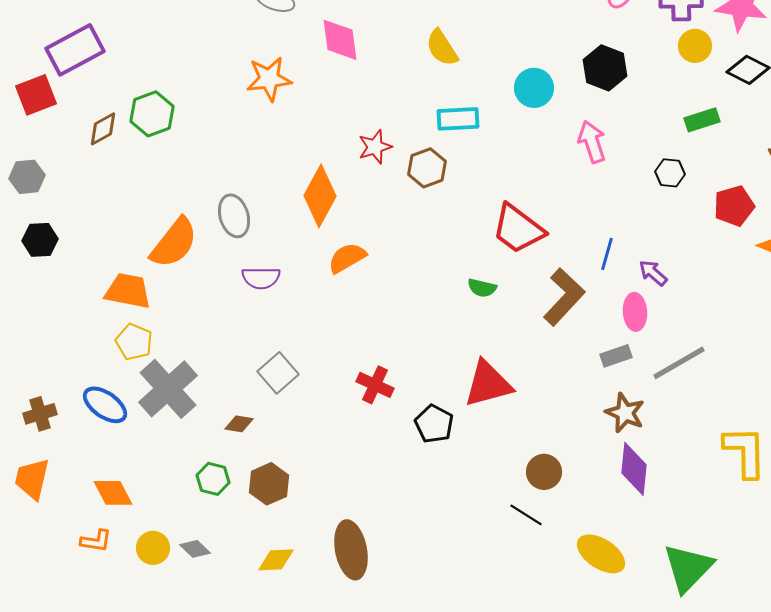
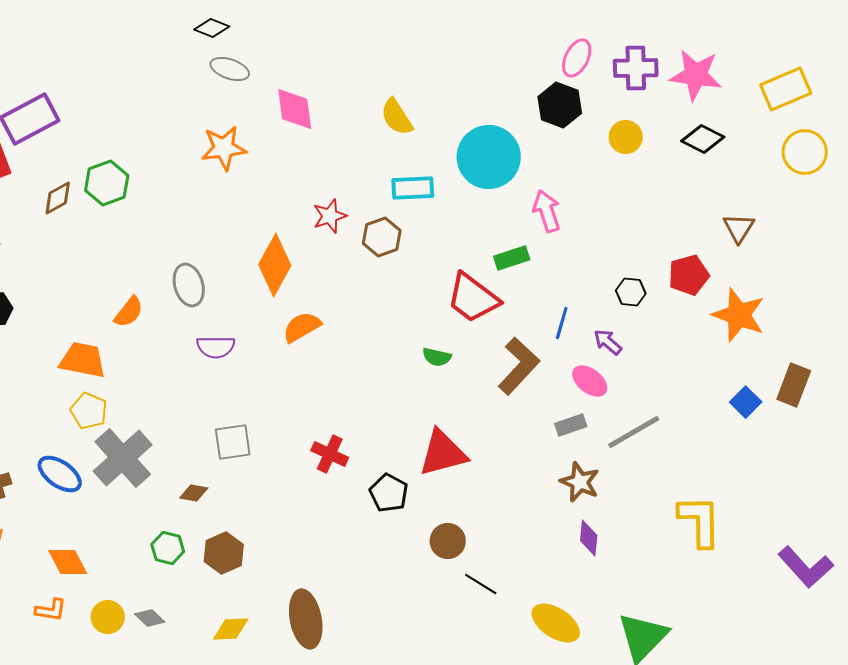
yellow circle: (695, 46) -> (626, 137), moved
black hexagon: (605, 68) -> (560, 105), moved
cyan circle: (534, 88) -> (489, 157), size x1.6
green rectangle: (702, 120) -> (512, 258), moved
black hexagon: (670, 173) -> (631, 292), moved
orange semicircle: (174, 243) -> (129, 312), size x0.6
pink ellipse: (635, 312) -> (590, 381), turned -48
gray square: (278, 373) -> (233, 442), turned 33
purple diamond: (634, 469) -> (589, 538), size x0.7
brown circle: (544, 472) -> (448, 541), moved

